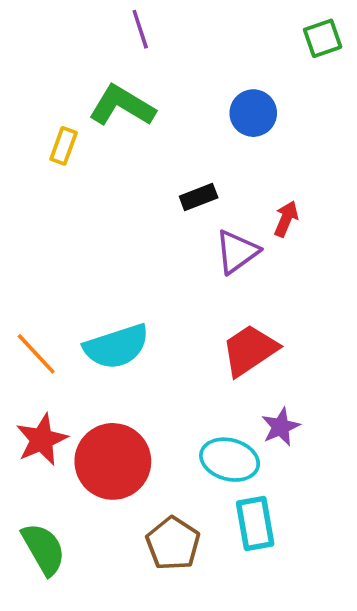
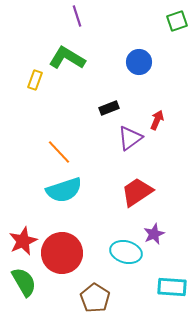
orange line: (36, 354) -> (59, 152), moved
cyan rectangle: (255, 523) -> (172, 287), moved, turned -76
green semicircle: (44, 549) -> (24, 282), moved

